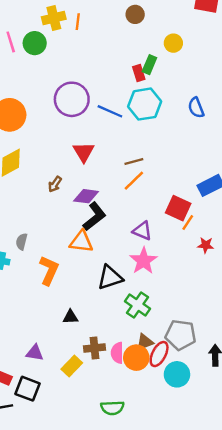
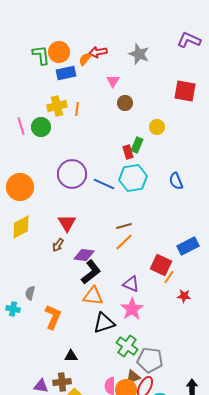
red triangle: (84, 152) -> (67, 223), moved
orange triangle: (81, 242) -> (93, 296), moved
gray pentagon: (181, 335) -> (150, 360), moved
brown cross: (94, 348) -> (62, 382), moved

